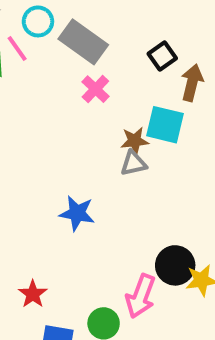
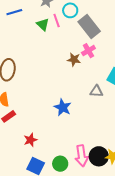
brown star: (135, 141) -> (74, 60), moved
black circle: (175, 265) -> (99, 156), moved
pink arrow: (141, 296) -> (82, 156), turned -45

